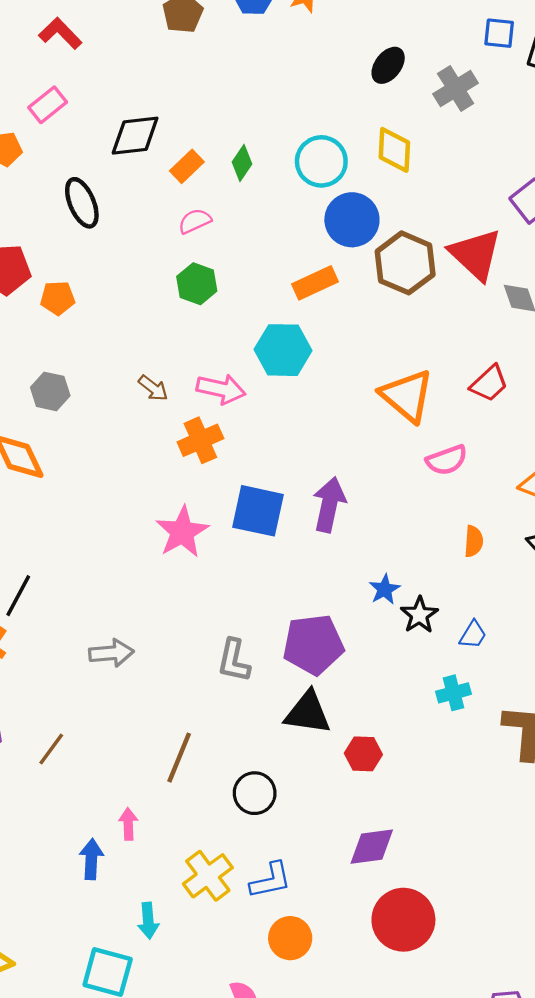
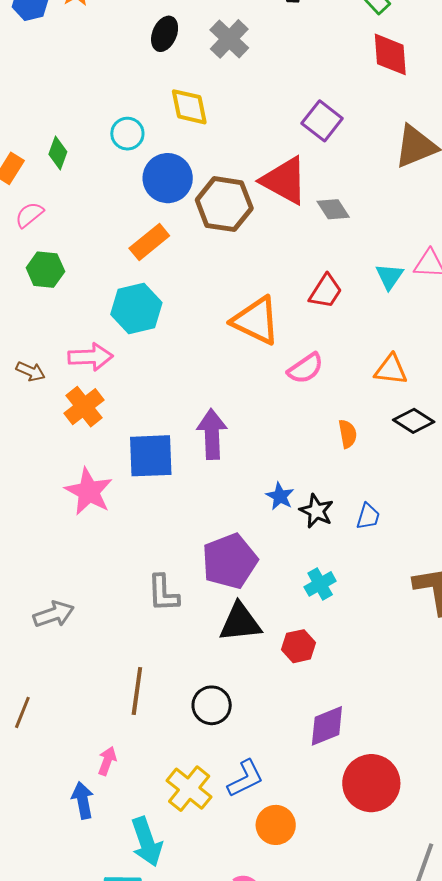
cyan circle: (321, 161) -> (127, 134), size x0.7
cyan cross: (454, 693) -> (320, 584), moved
pink arrow: (128, 824) -> (107, 761), turned 36
cyan arrow: (148, 921) -> (147, 842), size x1.5

